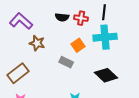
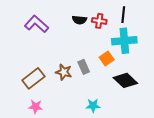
brown star: (37, 43) -> (64, 72), moved
orange square: (78, 45) -> (107, 59), moved
gray rectangle: (66, 62) -> (84, 67), turned 40

